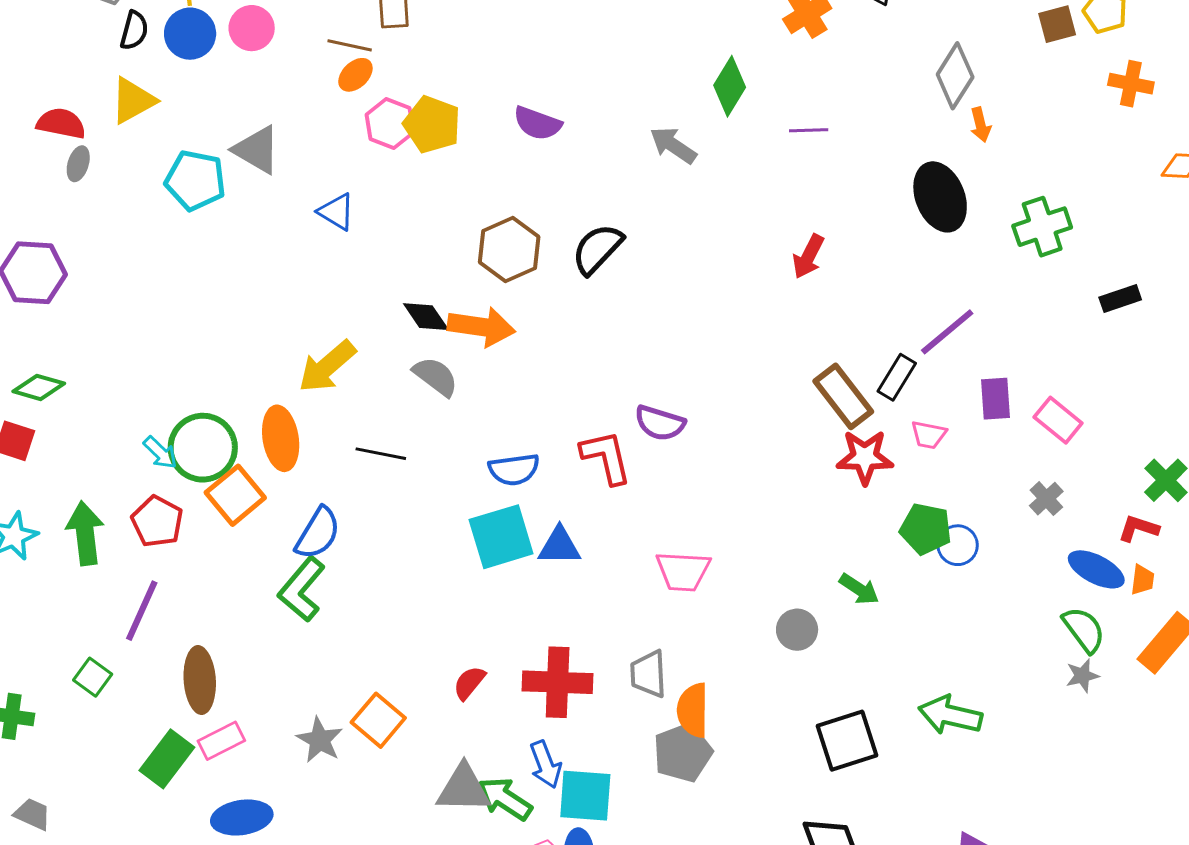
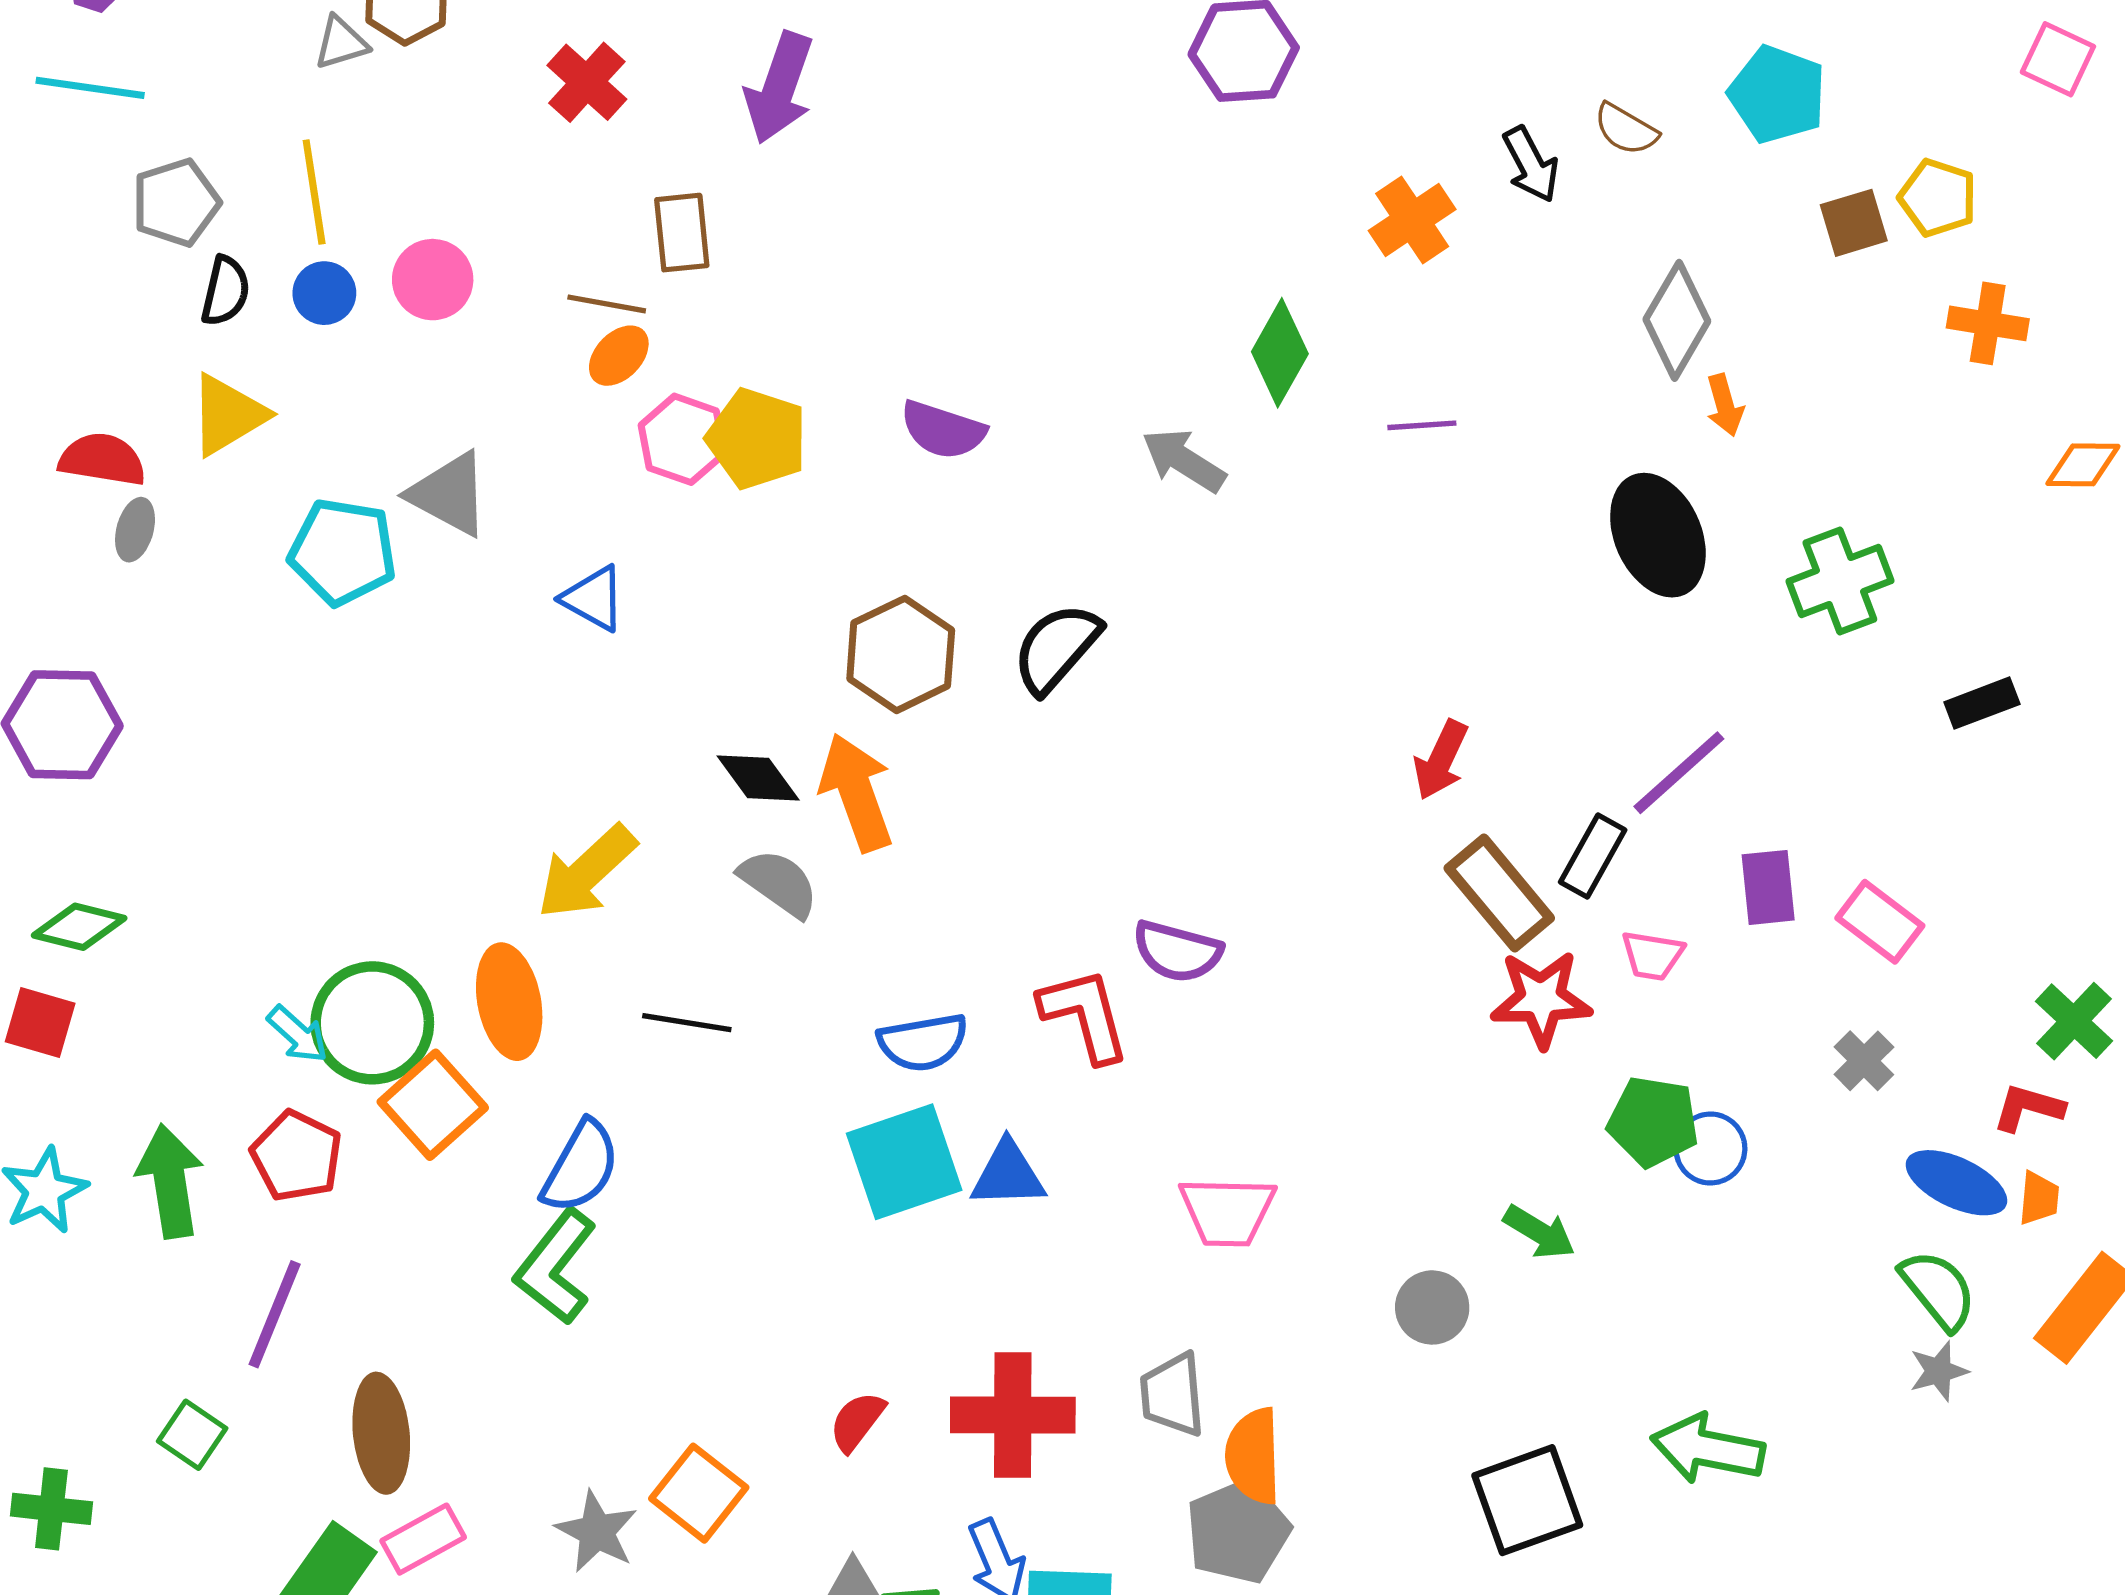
blue circle: (190, 34) -> (324, 293), size x0.7
red arrow: (808, 256) -> (1441, 760), moved
orange arrow: (481, 327) -> (856, 792), turned -116

